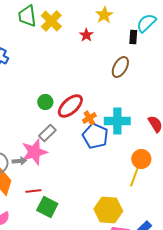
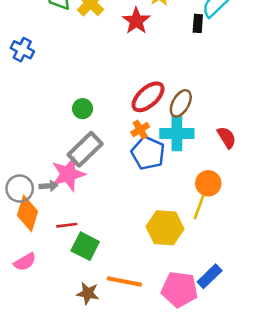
red star: (86, 35) -> (136, 21), size x1.5
brown ellipse: (120, 67) -> (181, 103), moved
red ellipse: (70, 106) -> (148, 97), moved
gray rectangle: (47, 133) -> (85, 149), size x1.5
yellow hexagon: (108, 210) -> (165, 228), moved

